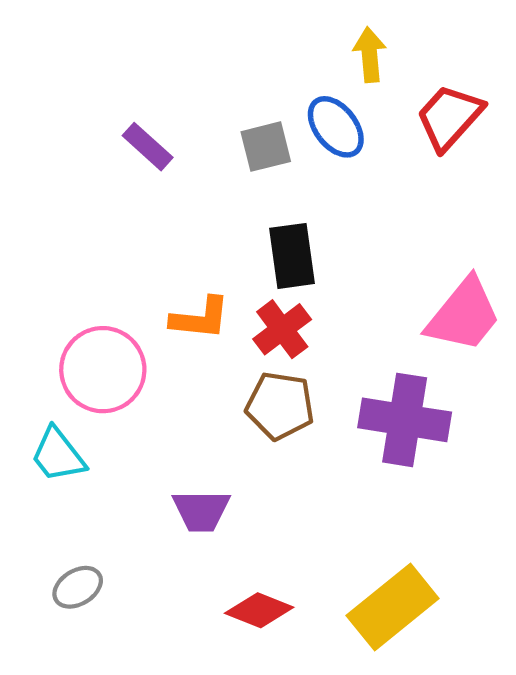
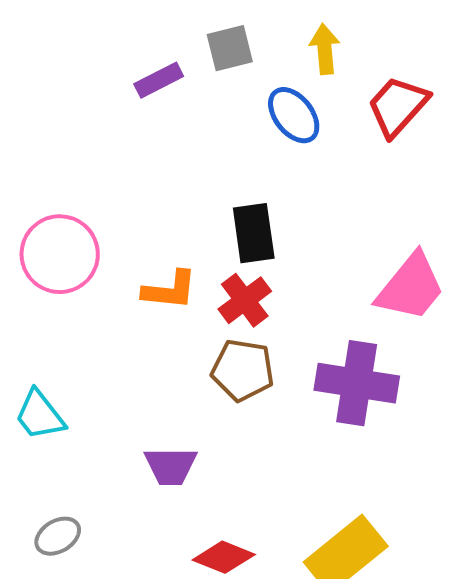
purple rectangle: (148, 147) -> (159, 80), moved, turned -69
gray square: (266, 147) -> (230, 48), moved
pink circle: (103, 370) -> (60, 254), moved

